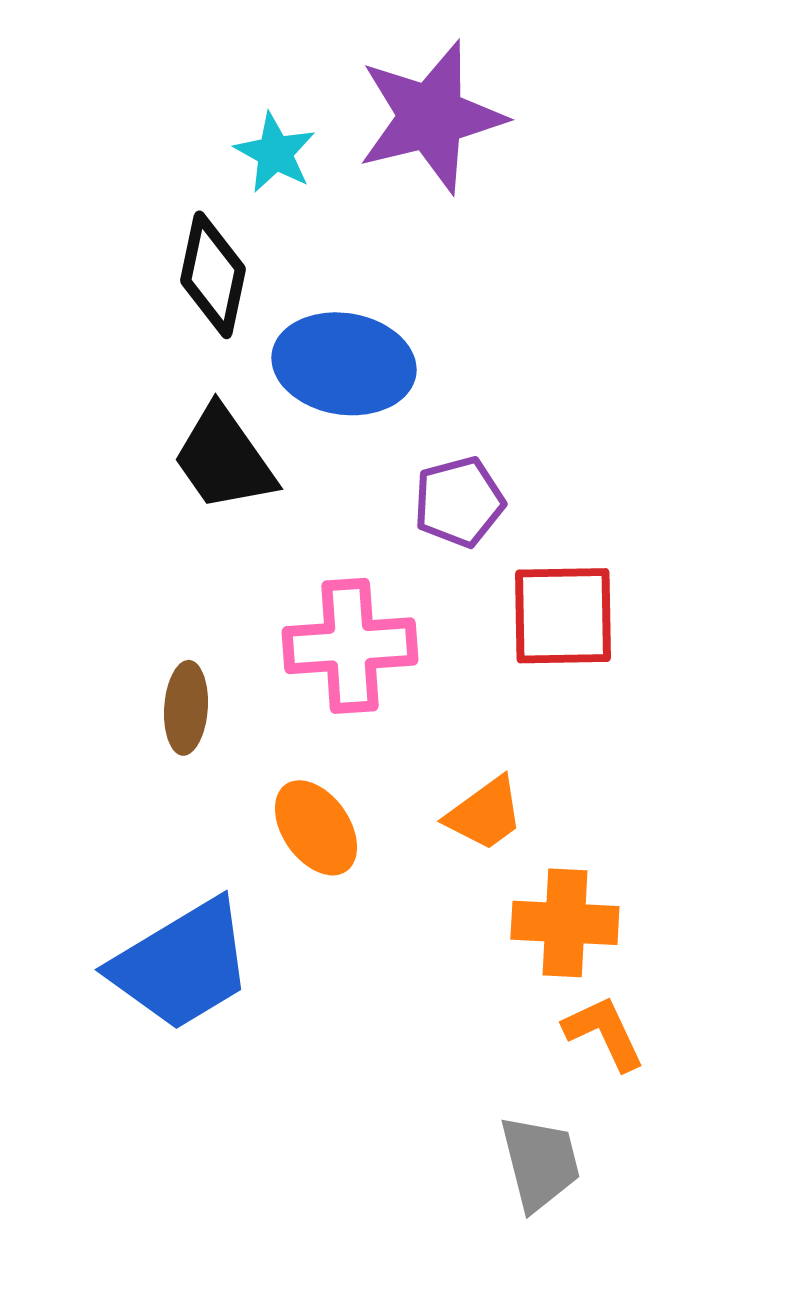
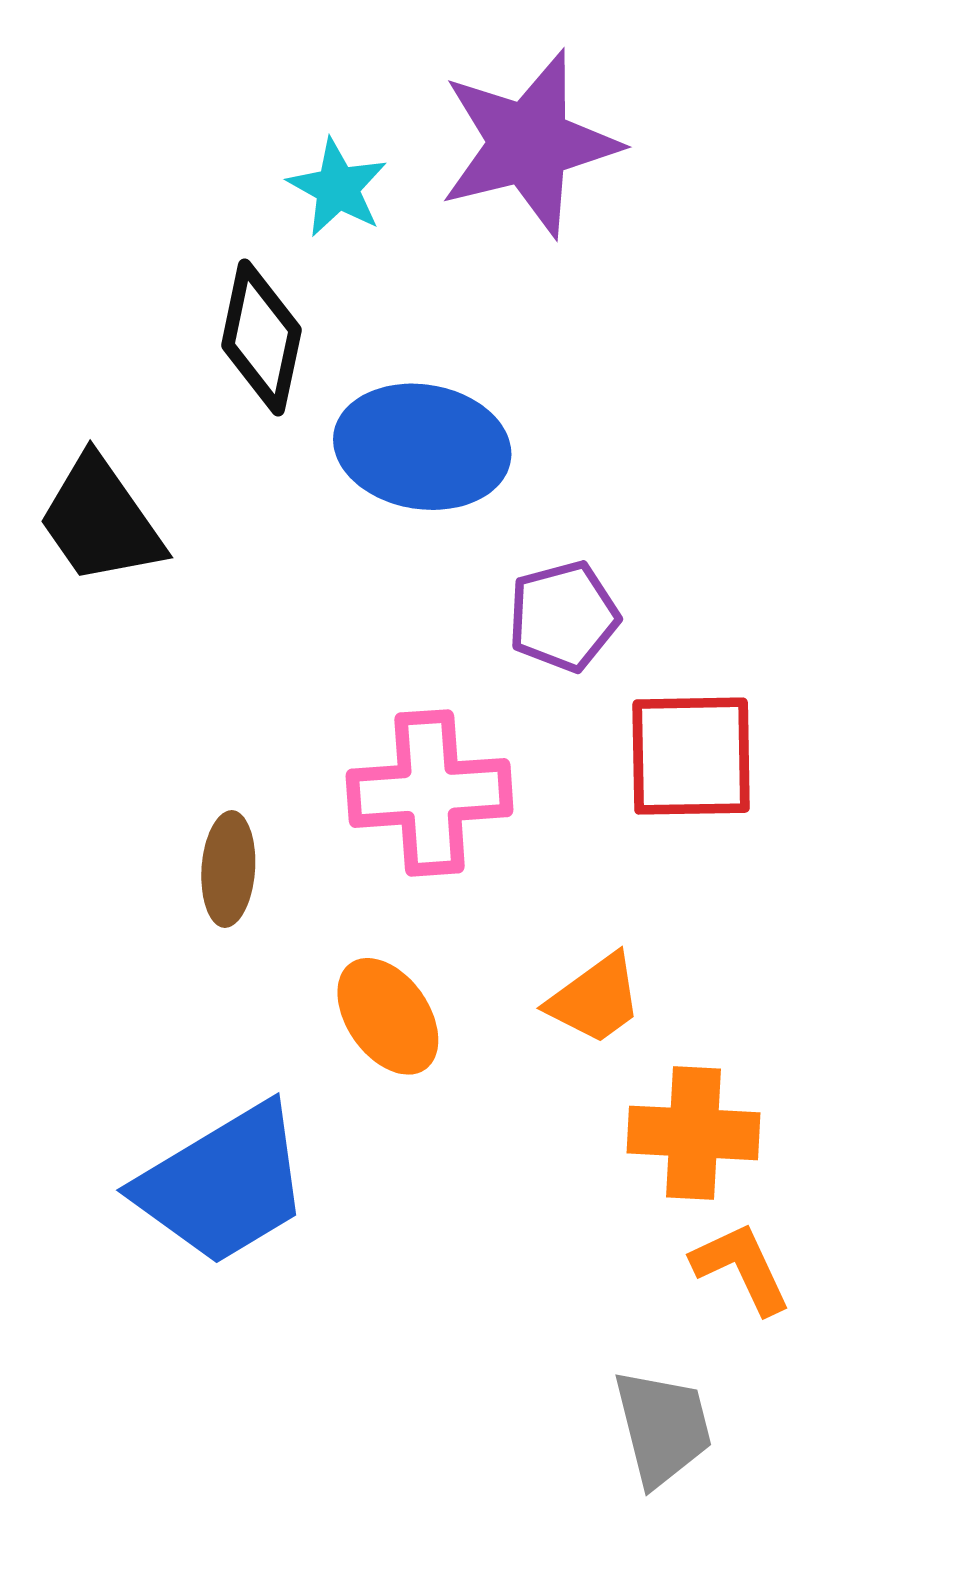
black trapezoid: (224, 459) -> (101, 520), moved

